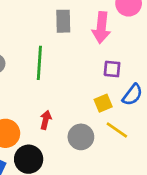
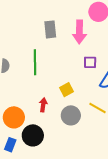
yellow square: (103, 103) -> (66, 90), moved

